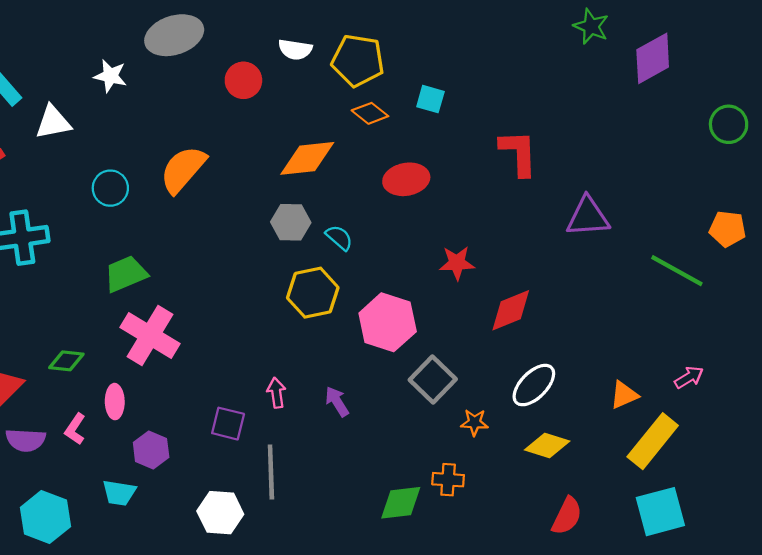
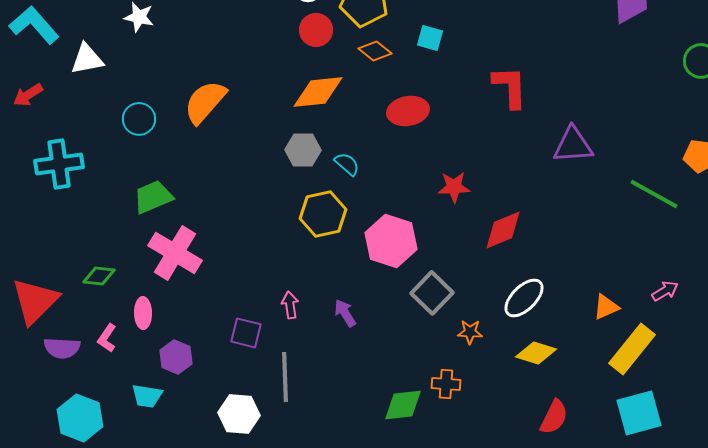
red circle: (243, 80) -> (316, 30), moved

